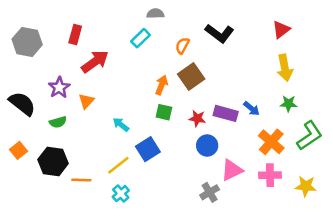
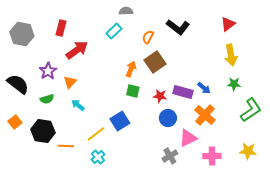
cyan arrow: (121, 125) -> (78, 105), moved
orange cross: (271, 142) -> (205, 115), moved
pink cross: (270, 175) -> (212, 156), moved

